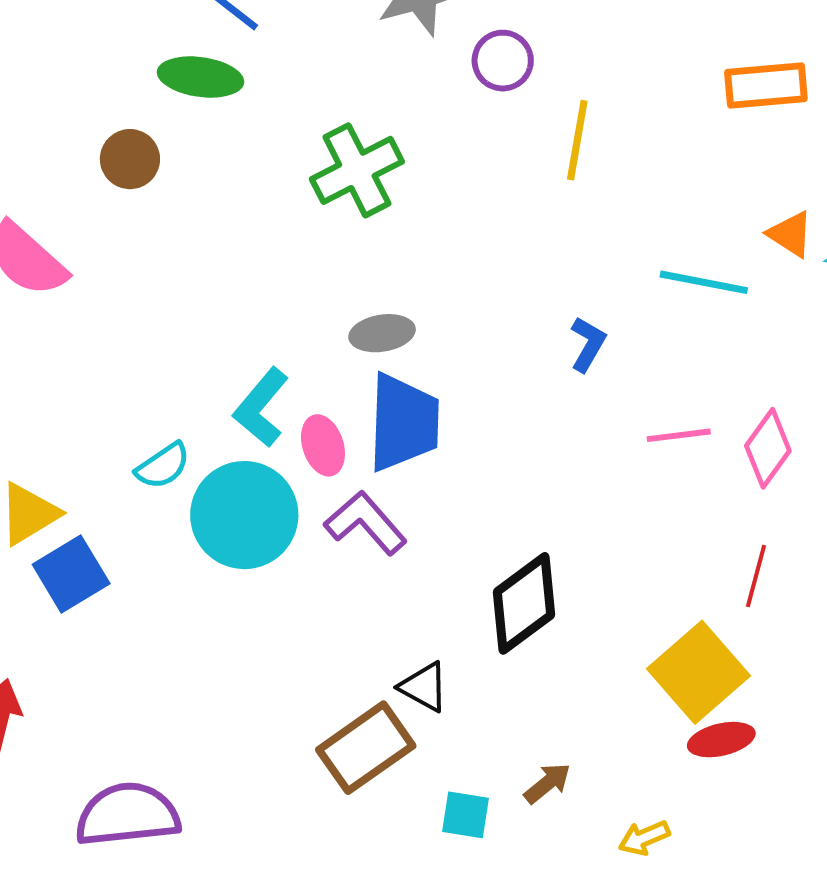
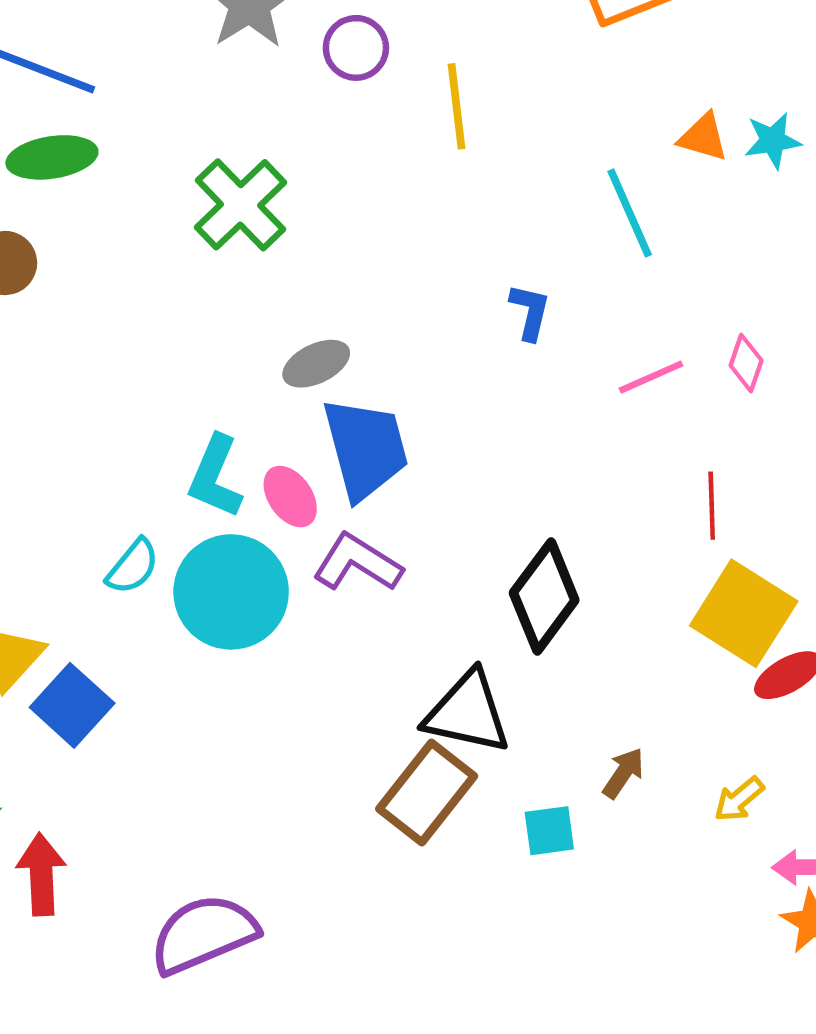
cyan line: (704, 282) -> (630, 213), turned 72
pink diamond: (768, 448) -> (746, 363), size x0.7
red line: (756, 576) -> (712, 506), moved
black triangle: (424, 687) -> (467, 713), size x1.6

